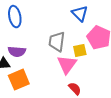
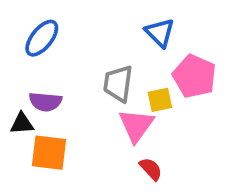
blue ellipse: (15, 17) -> (42, 38), turned 50
orange square: (19, 80) -> (49, 153), turned 30

